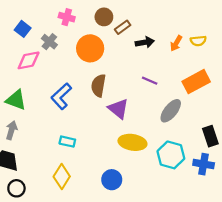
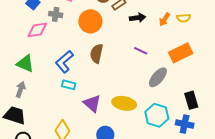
gray cross: (49, 42) -> (56, 14), turned -32
purple triangle: (118, 109) -> (92, 103), moved
cyan rectangle: (67, 142) -> (69, 85), moved

